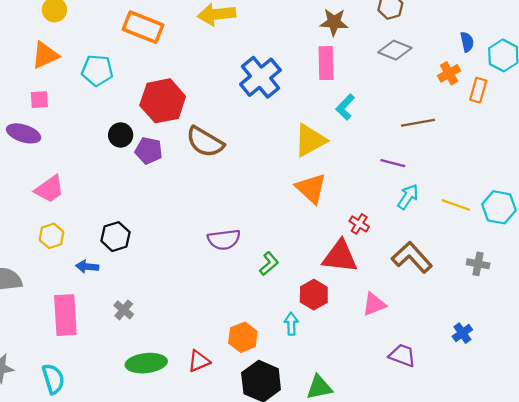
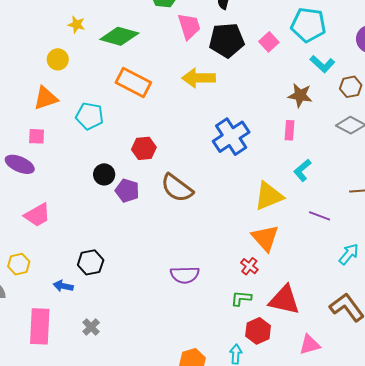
pink rectangle: (326, 63) -> (289, 130), size x0.7
red hexagon: (163, 101) -> (144, 148), size x0.6
purple line: (393, 163) -> (320, 216), moved
red cross: (359, 224) -> (249, 266), moved
yellow hexagon: (52, 236) -> (19, 264), moved
green L-shape: (269, 264) -> (241, 298), moved, turned -140

